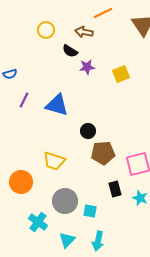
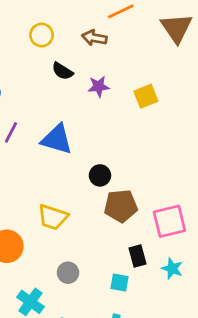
black semicircle: (70, 51) -> (62, 71), moved
gray circle: (65, 201) -> (68, 273), size x0.6
cyan square: (90, 211) -> (119, 282), moved

